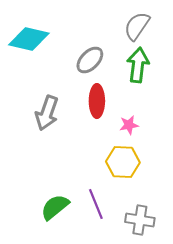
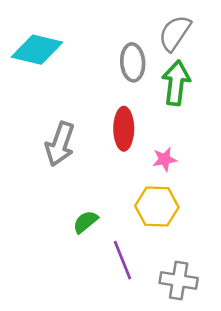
gray ellipse: (90, 60) -> (133, 62), moved, turned -48
green semicircle: (55, 207) -> (85, 222), moved, size x0.7

